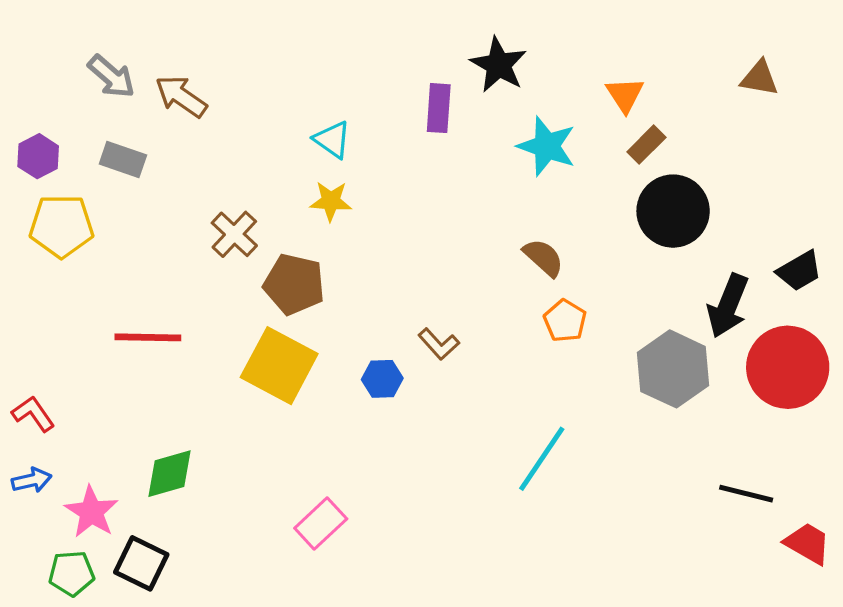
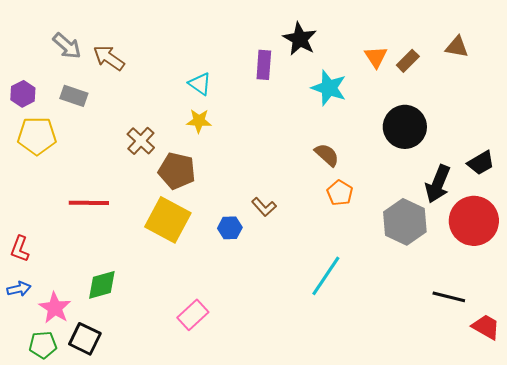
brown rectangle: (646, 145) -> (408, 61), moved
red L-shape: (33, 414) -> (20, 249), turned -124

